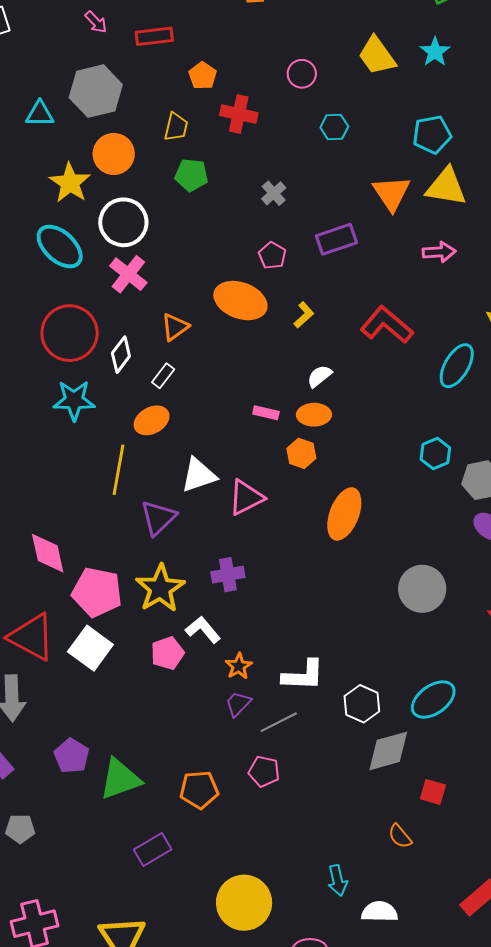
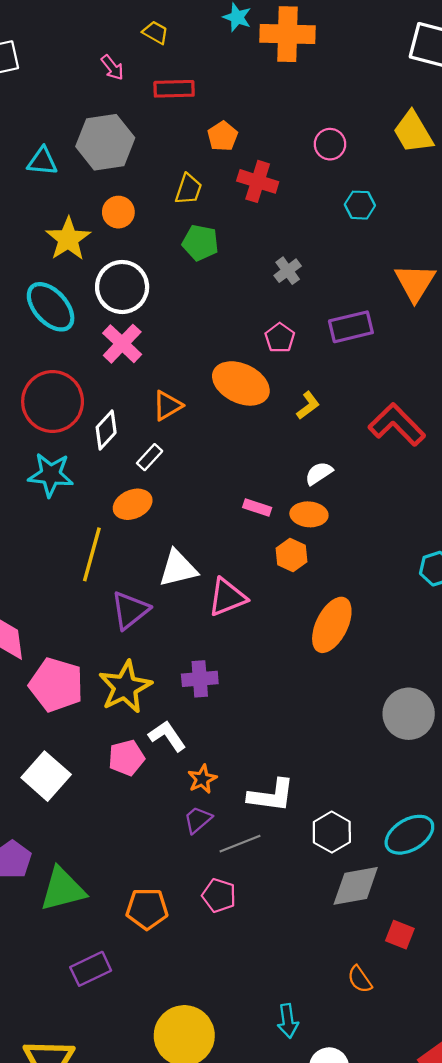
orange circle: (114, 154) -> (118, 212), size x0.7
white square: (90, 648) -> (46, 776), moved

